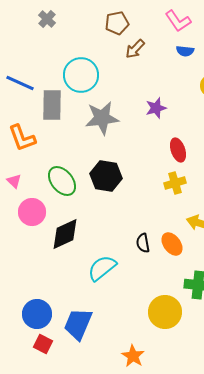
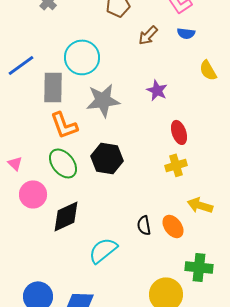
brown arrow: (135, 49) -> (148, 35), moved
blue line: (20, 83) -> (21, 65), turned -60
purple star: (156, 108) -> (157, 90), turned -30
orange L-shape: (22, 138) -> (64, 125), moved

